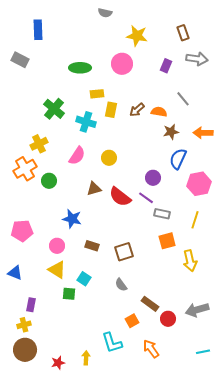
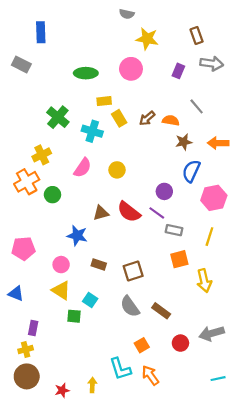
gray semicircle: (105, 13) -> (127, 14), moved
yellow rectangle: (111, 110) -> (119, 118), turned -42
brown triangle: (94, 189) -> (101, 213), moved
gray semicircle: (121, 285) -> (130, 306), size x1.5
brown rectangle: (150, 304) -> (161, 311), moved
orange arrow: (151, 349) -> (150, 375), moved

